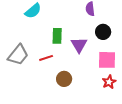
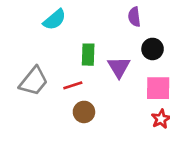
brown circle: (64, 79) -> (84, 112), moved

